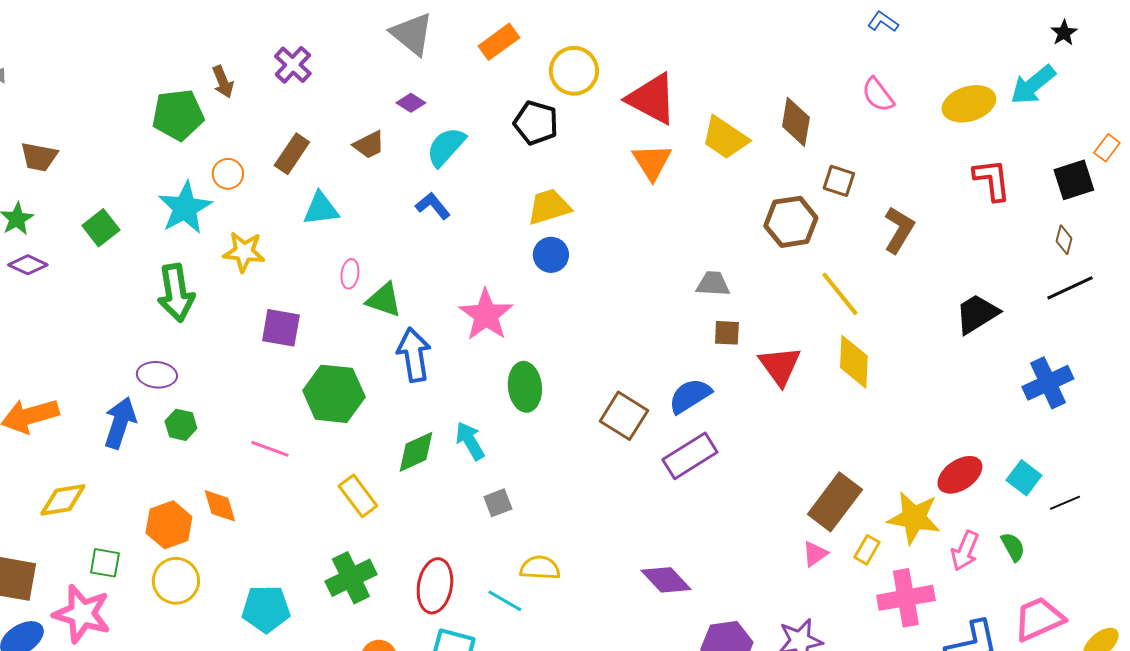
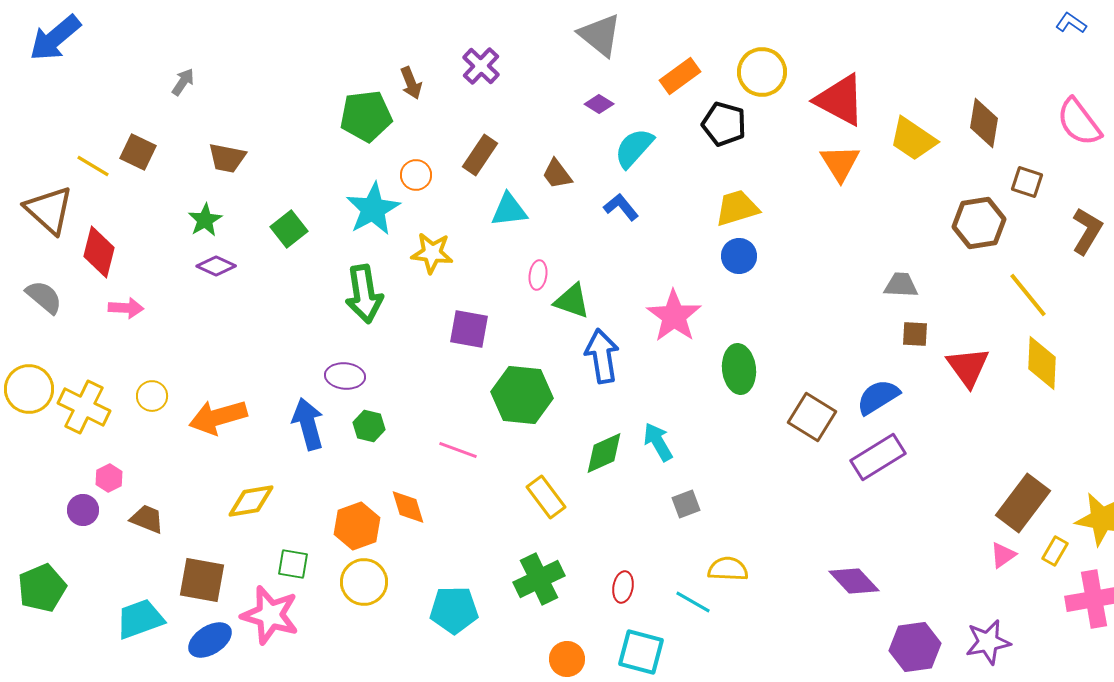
orange rectangle: (499, 42) -> (680, 76), moved
pink semicircle: (878, 95) -> (1079, 122), moved, size x1.4
brown trapezoid: (369, 145) -> (557, 174), moved, turned 80
green ellipse: (525, 387) -> (739, 369), moved
blue arrow: (120, 423) -> (308, 424), turned -33
red ellipse: (435, 586) -> (623, 587), size x0.6

